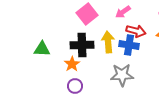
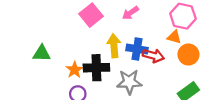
red arrow: (136, 31) -> (153, 56), moved
black cross: (82, 45) -> (96, 68), moved

